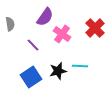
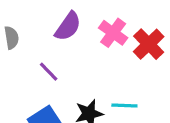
pink cross: (62, 34) -> (113, 33), moved

